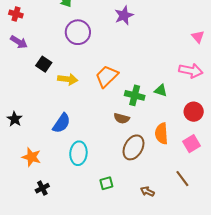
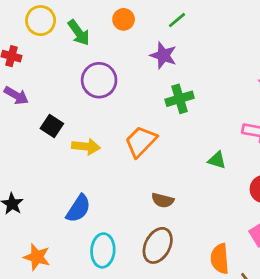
purple star: (124, 15) -> (163, 55), turned -30
green cross: (135, 95) -> (180, 99), moved, turned -30
orange semicircle: (162, 134) -> (220, 259), moved
brown ellipse: (133, 147) -> (158, 245), moved

